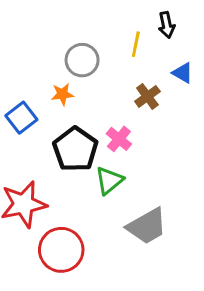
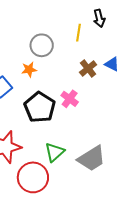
blue triangle: (183, 73) -> (112, 64), moved
green triangle: (109, 180) -> (55, 152), moved

